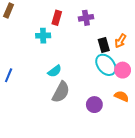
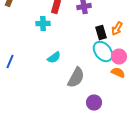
gray semicircle: (61, 92) -> (76, 78), moved
orange semicircle: (122, 96) -> (118, 72), moved
purple circle: (94, 105) -> (94, 102), moved

